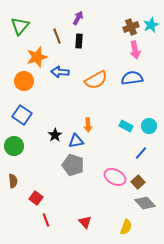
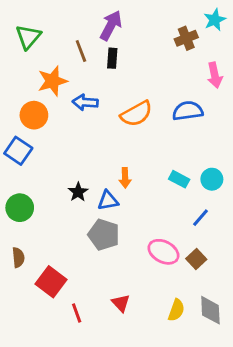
purple arrow: (78, 18) -> (111, 25), size x1.5
cyan star: (151, 25) -> (215, 20), moved
pink arrow: (135, 50) -> (215, 75), moved
blue square: (22, 115) -> (18, 151), moved
red square: (36, 198) -> (51, 282), size x1.5
gray diamond: (145, 203) -> (210, 310), moved, turned 40
red line: (46, 220) -> (77, 313), moved
red triangle: (85, 222) -> (121, 303), moved
yellow semicircle: (126, 227) -> (176, 310), moved

